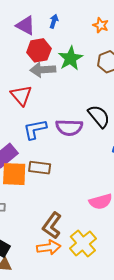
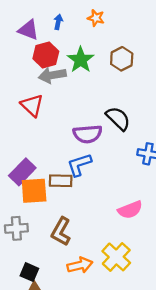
orange star: (101, 25) -> (96, 18), moved
blue L-shape: (35, 129) -> (79, 165), moved
brown L-shape: (52, 226) -> (61, 232), moved

